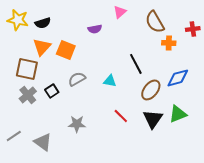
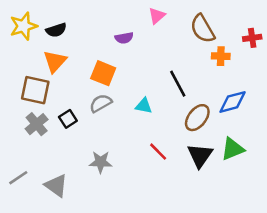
yellow star: (18, 20) -> (24, 26), turned -30
orange square: (66, 50) -> (103, 73), moved

